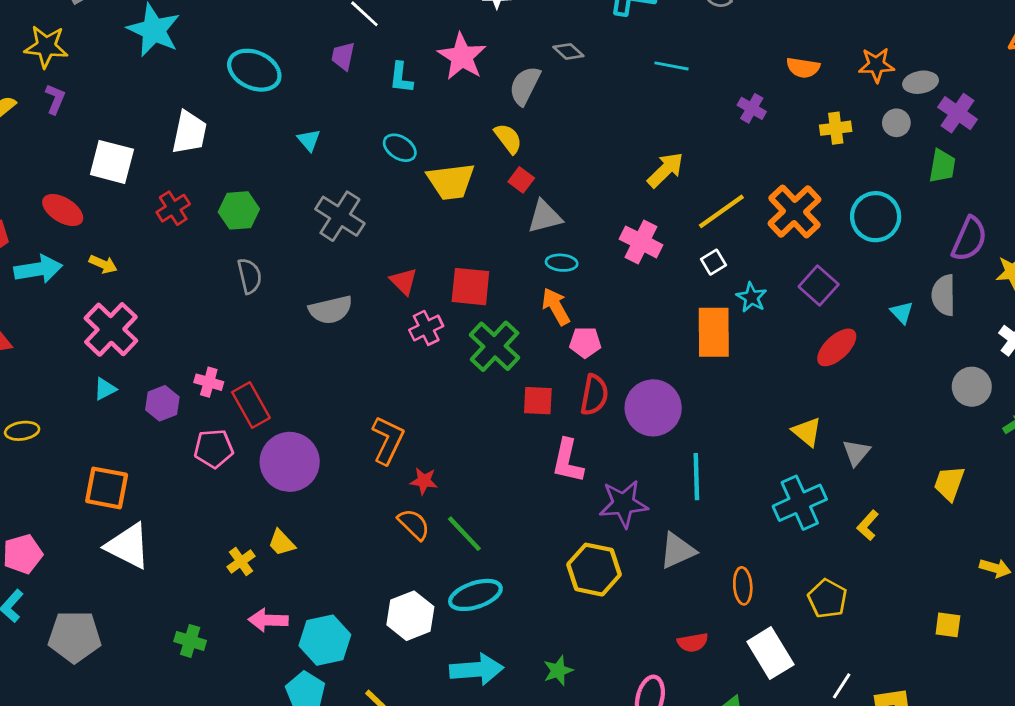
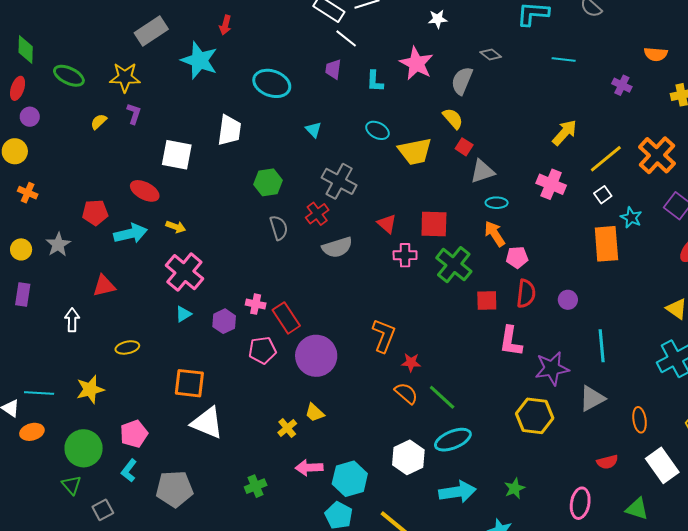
red cross: (173, 208) -> (317, 214), moved
pink cross: (426, 328) -> (405, 255), turned 30
purple circle: (653, 408) -> (568, 300), size x0.5
green cross: (190, 641) -> (256, 486), turned -35

